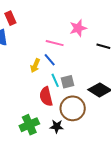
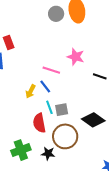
pink star: (78, 28) -> (76, 57), turned 30

